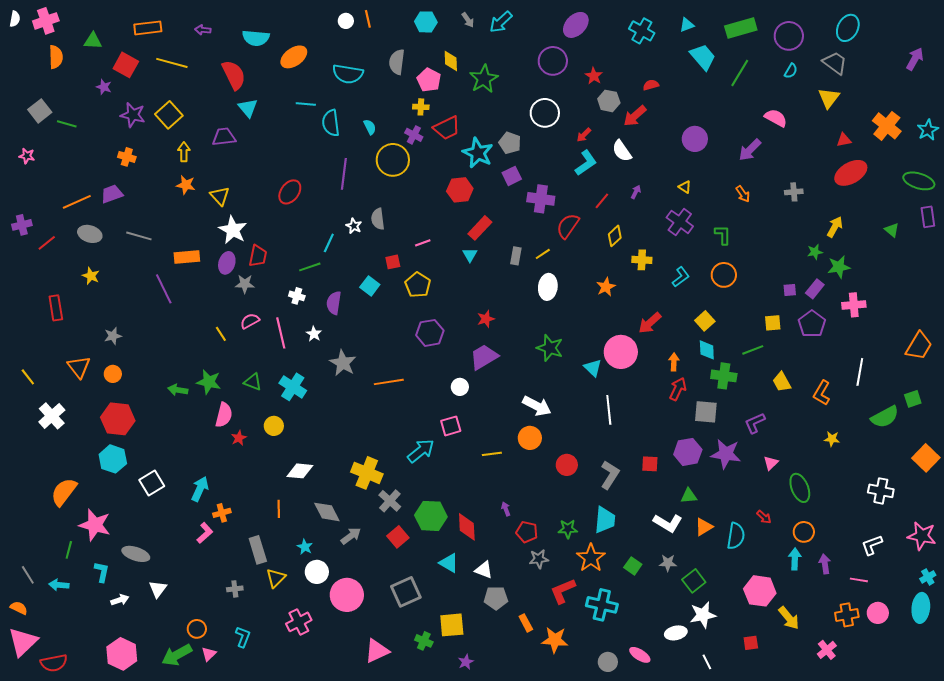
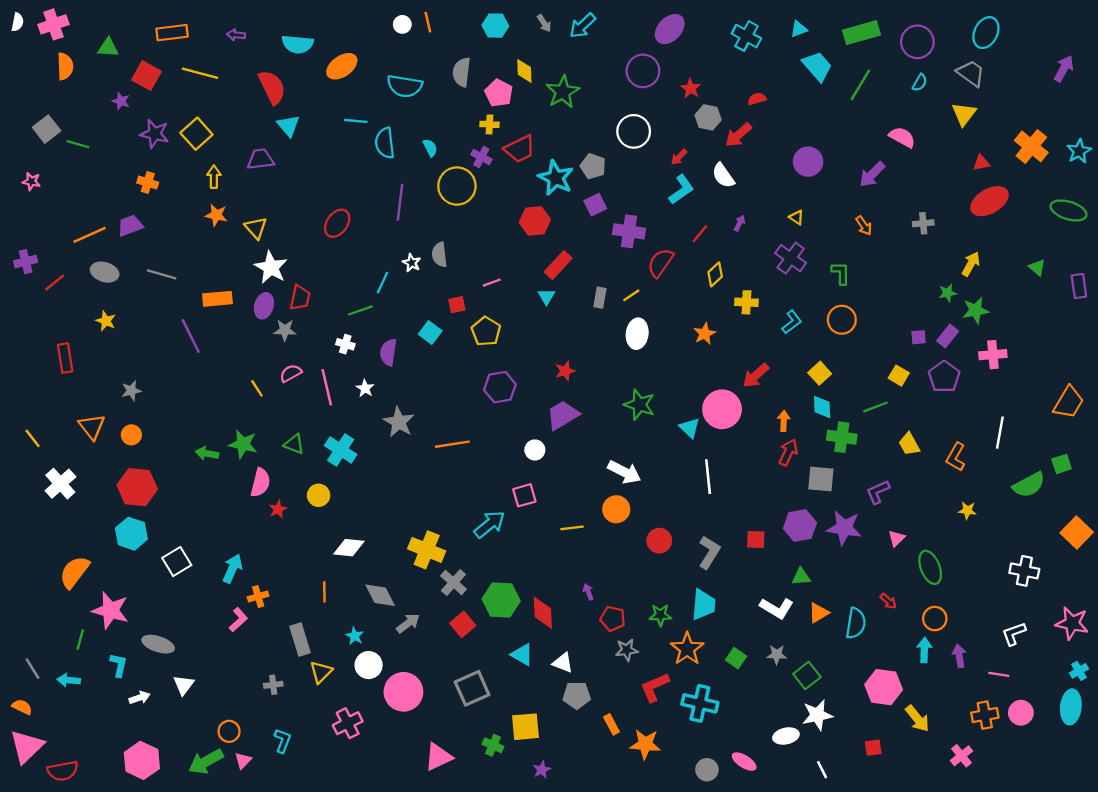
purple rectangle: (928, 217) -> (1079, 286), moved
yellow square: (773, 323) -> (899, 376), turned 36

